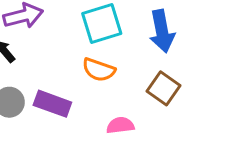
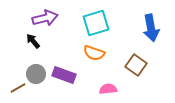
blue arrow: (162, 31) -> (151, 28), moved

